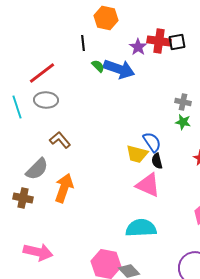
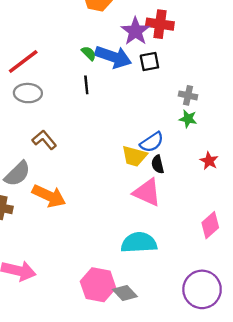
black square: (177, 42) -> (149, 62), moved
black line: (83, 43) -> (86, 85), moved
purple star: (138, 47) -> (135, 31), size x1.4
blue semicircle: (152, 142) -> (152, 142), turned 90
orange arrow: (64, 188) -> (49, 196), turned 96

